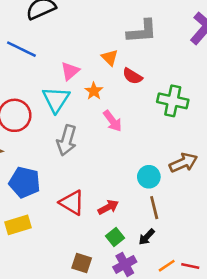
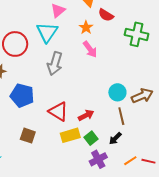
orange star: (94, 91) -> (86, 27), moved
brown arrow: (183, 163) -> (142, 96), moved
yellow rectangle: (18, 225) -> (70, 135), moved
brown square: (82, 263) -> (28, 136), moved

